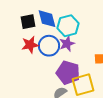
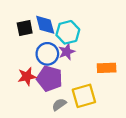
red star: (30, 45) -> (27, 76), moved
purple pentagon: (68, 73) -> (49, 79), moved

